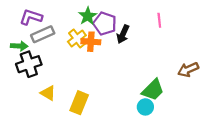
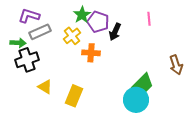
orange cross: (91, 42) -> (91, 53), moved
brown arrow: (188, 70) -> (176, 65), turned -84
cyan circle: (145, 107) -> (136, 100), size x1.6

